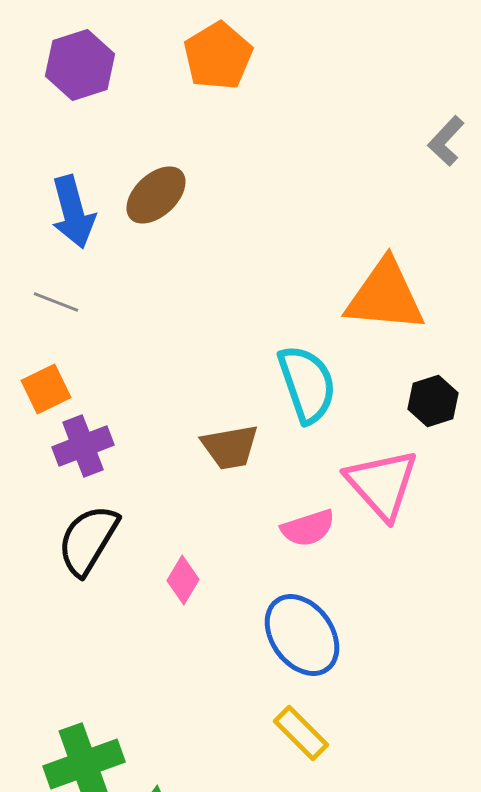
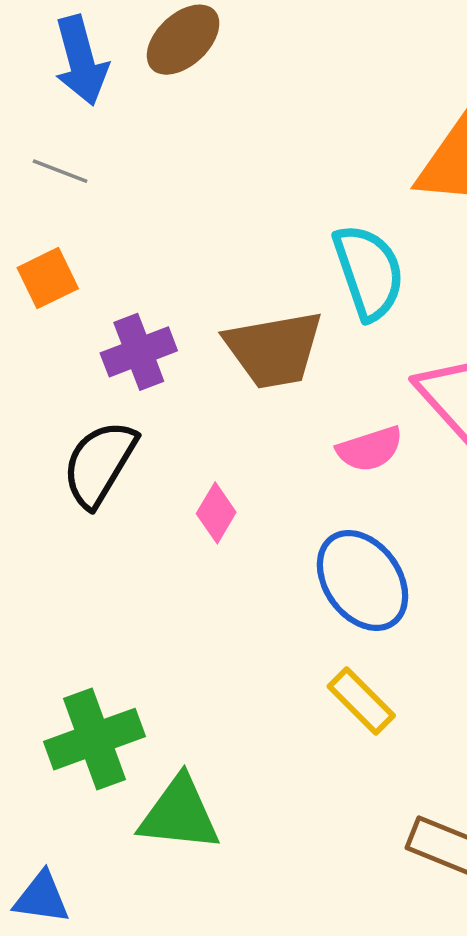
purple cross: (83, 446) -> (139, 352), moved
brown trapezoid: (230, 447) -> (274, 349), size x1.4

